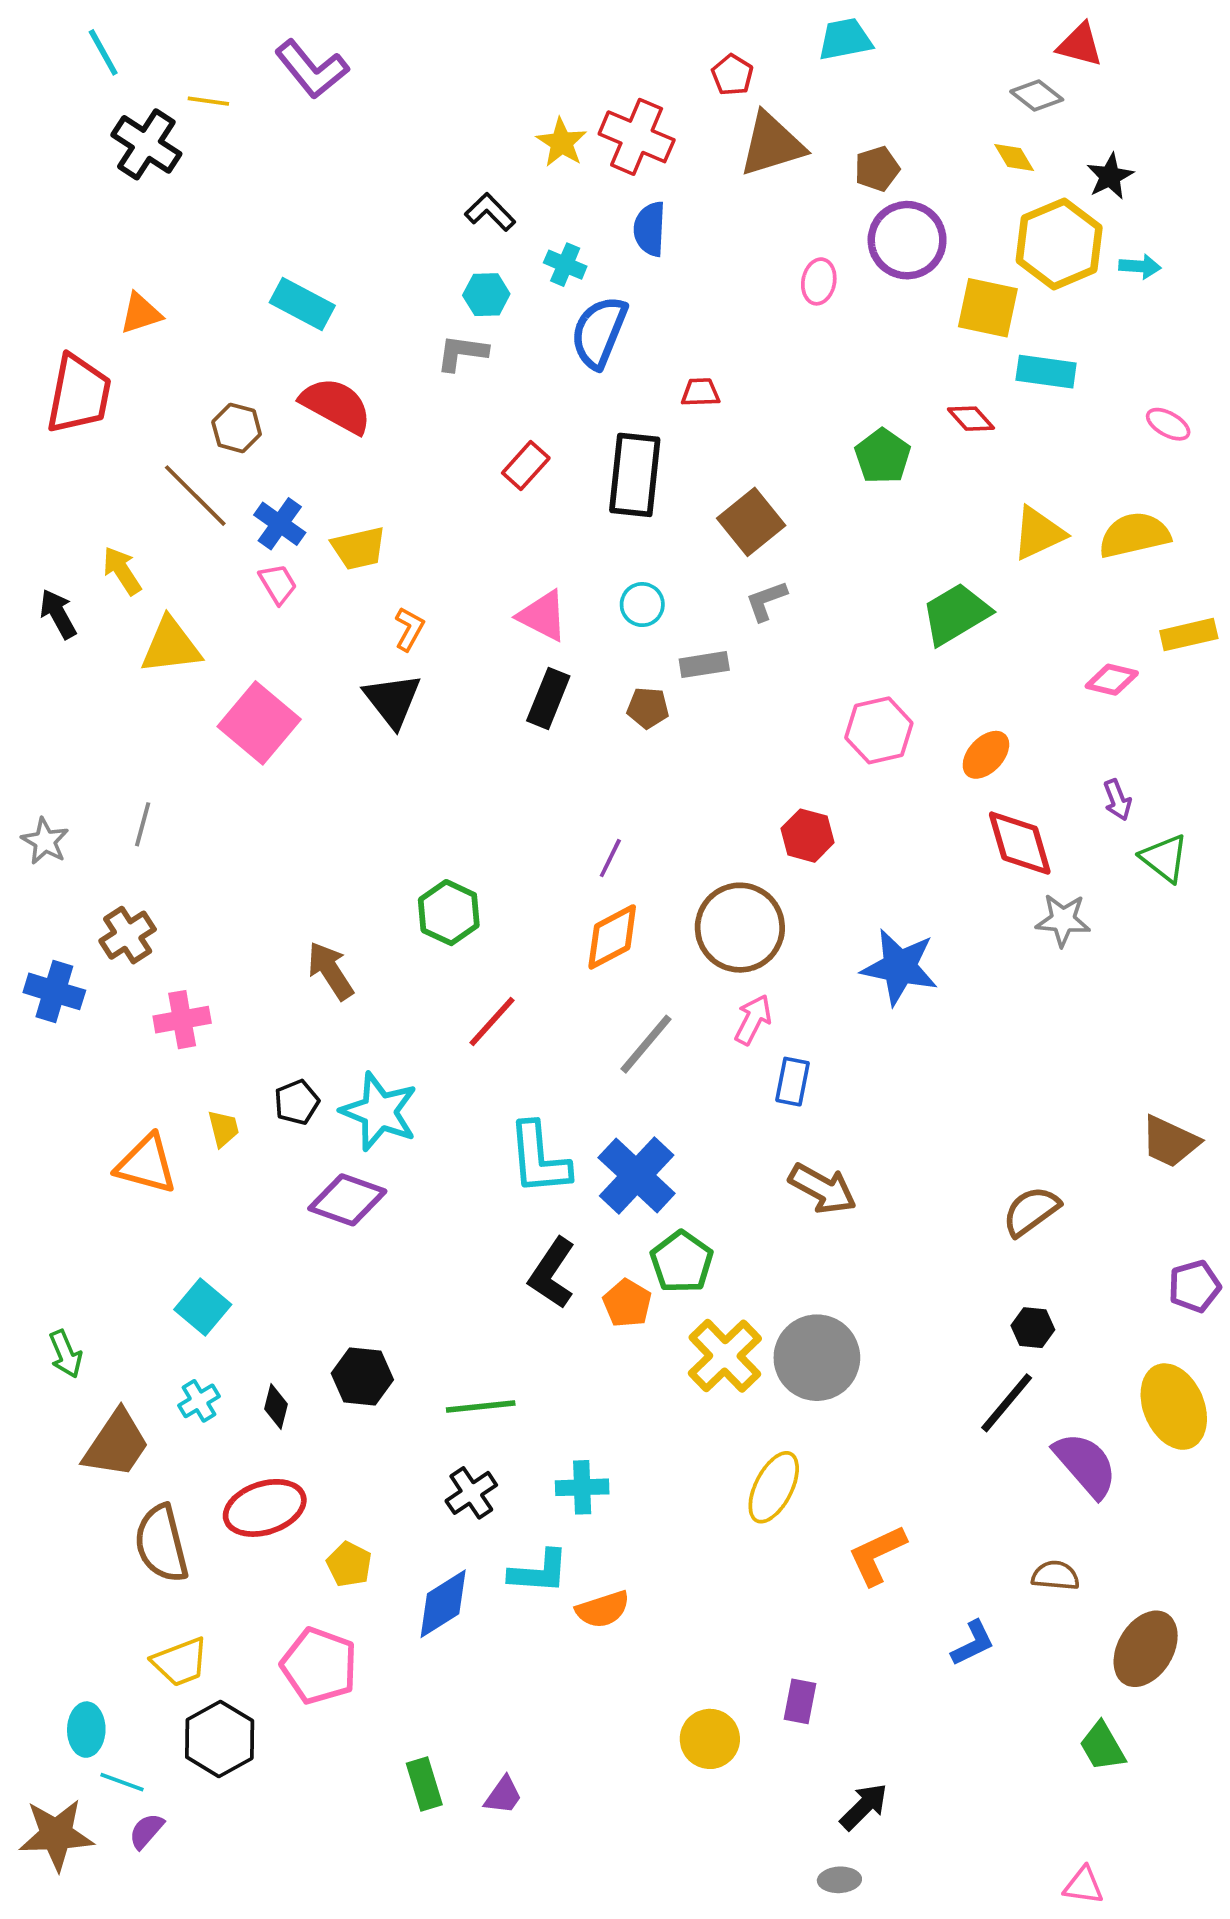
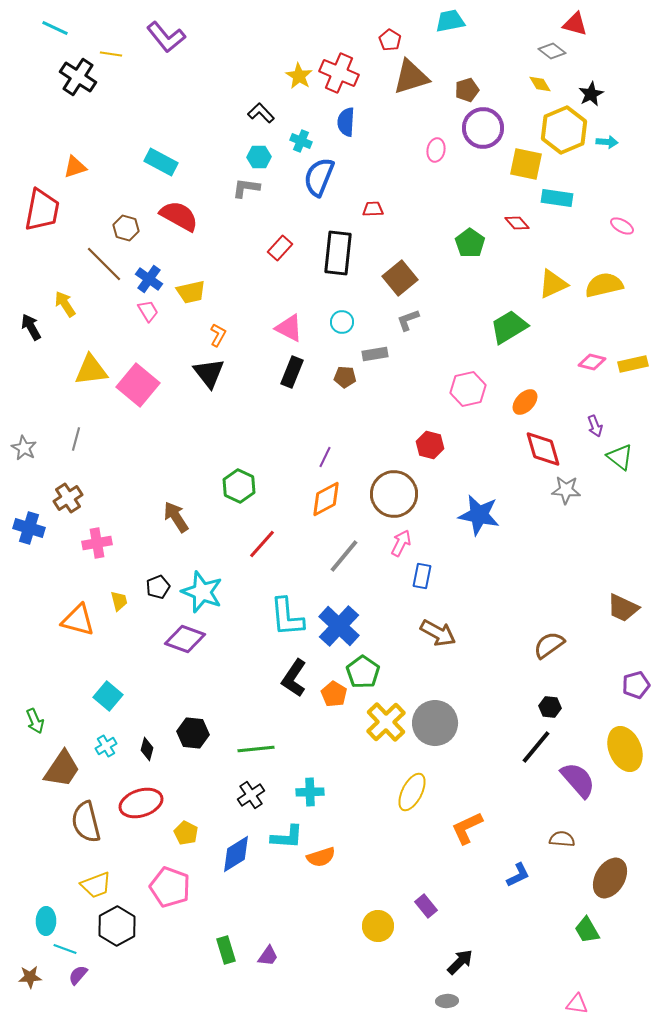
cyan line: (103, 52) -> (55, 28), turned -36
yellow rectangle: (1189, 635) -> (633, 364), moved
yellow triangle: (171, 646) -> (91, 370), moved
purple rectangle: (800, 1701) -> (426, 906), turned -50
brown star: (56, 1835) -> (30, 977), size x0.6

